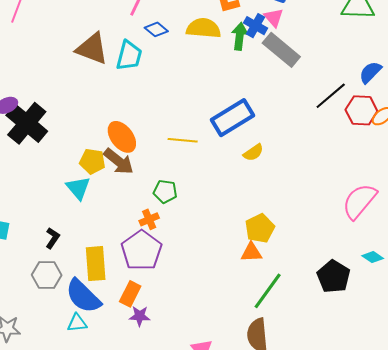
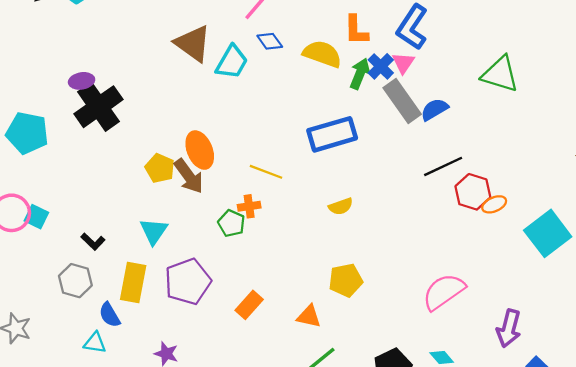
blue semicircle: (370, 72) -> (434, 109), moved
blue rectangle: (232, 118) -> (332, 134), moved
cyan triangle: (78, 188) -> (154, 231), moved
orange cross: (149, 219) -> (249, 206), moved
yellow pentagon: (260, 228) -> (346, 280), moved
black L-shape: (53, 238) -> (93, 242), turned 85
orange rectangle: (130, 294) -> (249, 305), moved
blue semicircle: (83, 296) -> (110, 315), size x0.6

